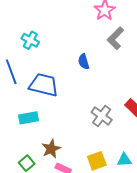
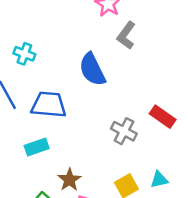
blue semicircle: (84, 62) -> (92, 69), size x1.8

